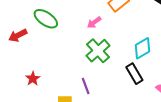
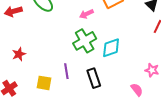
cyan diamond: (142, 48) -> (111, 48), moved
black rectangle: (134, 74) -> (94, 78), moved

